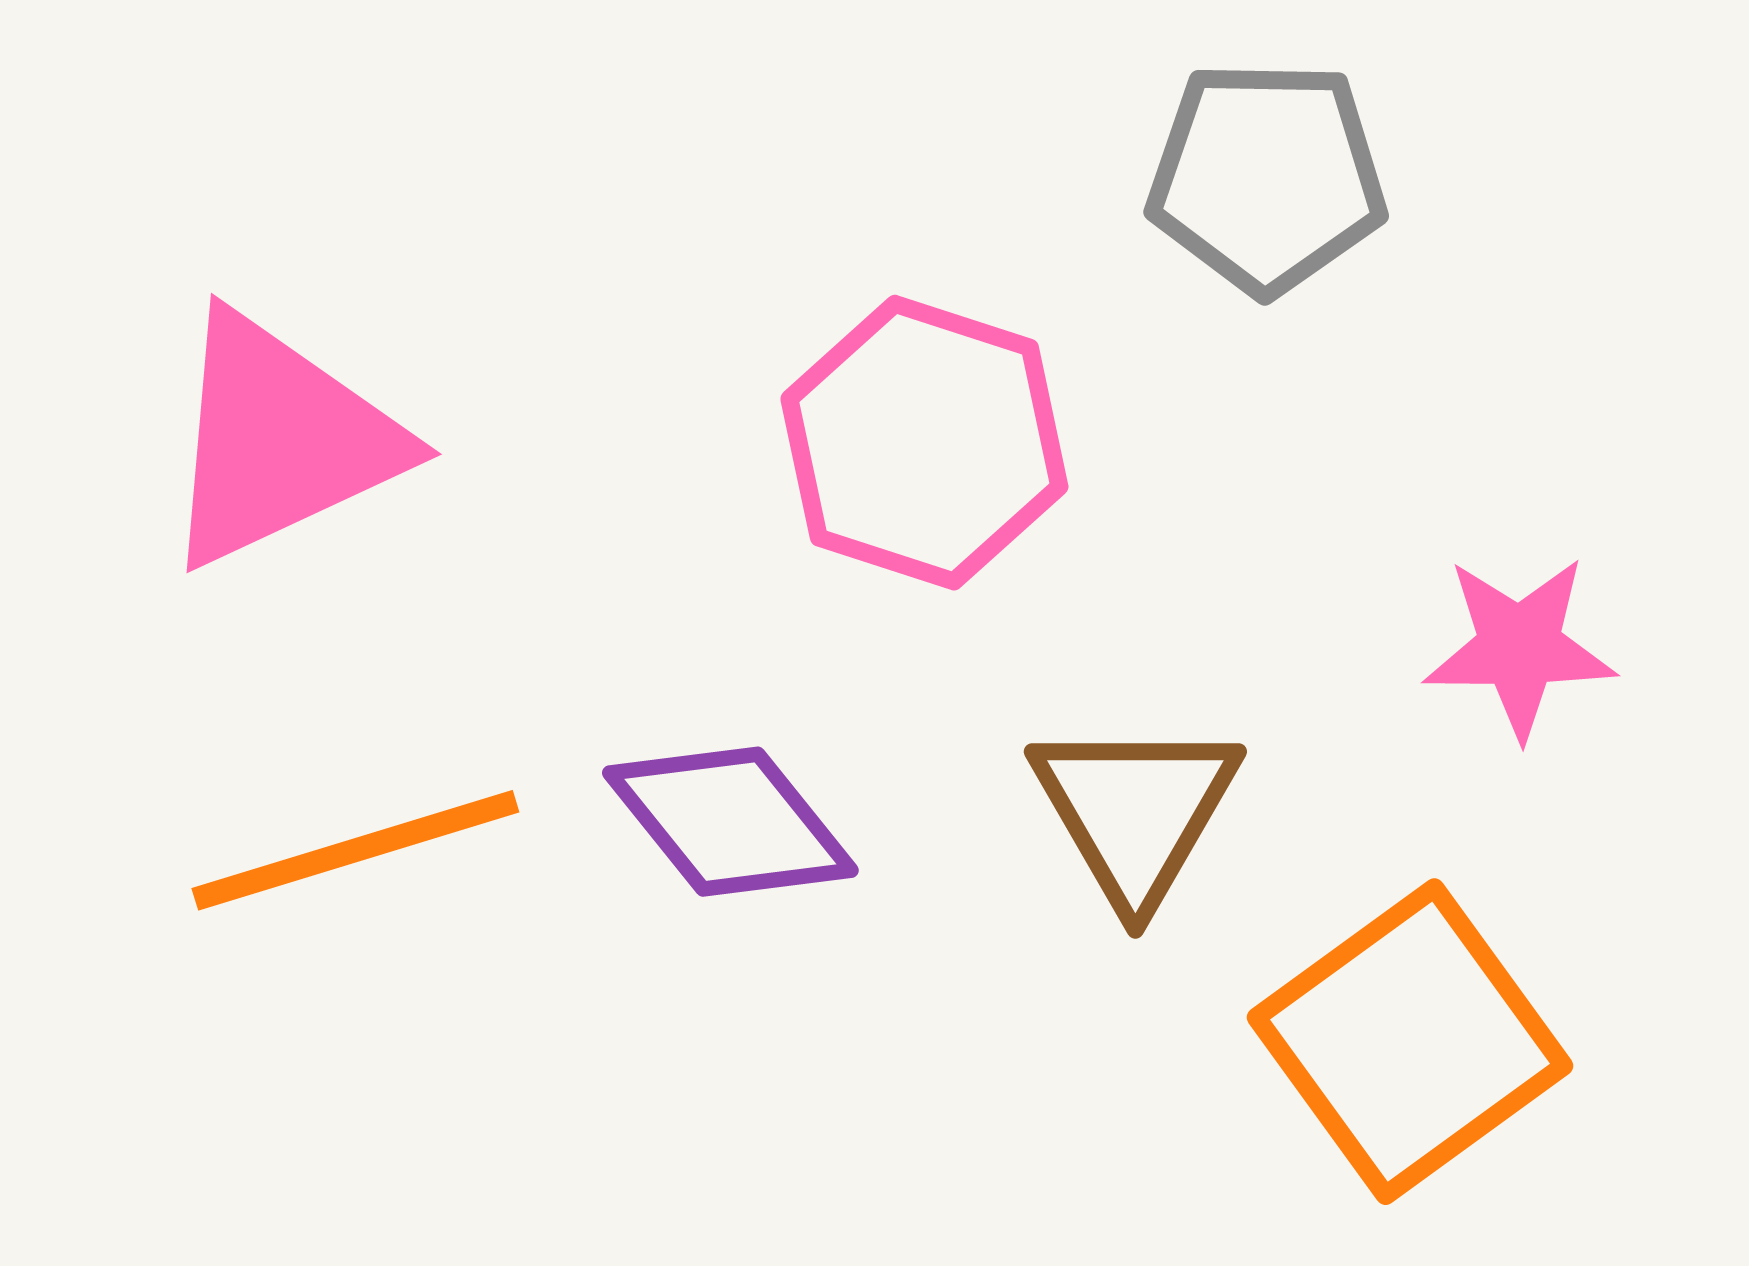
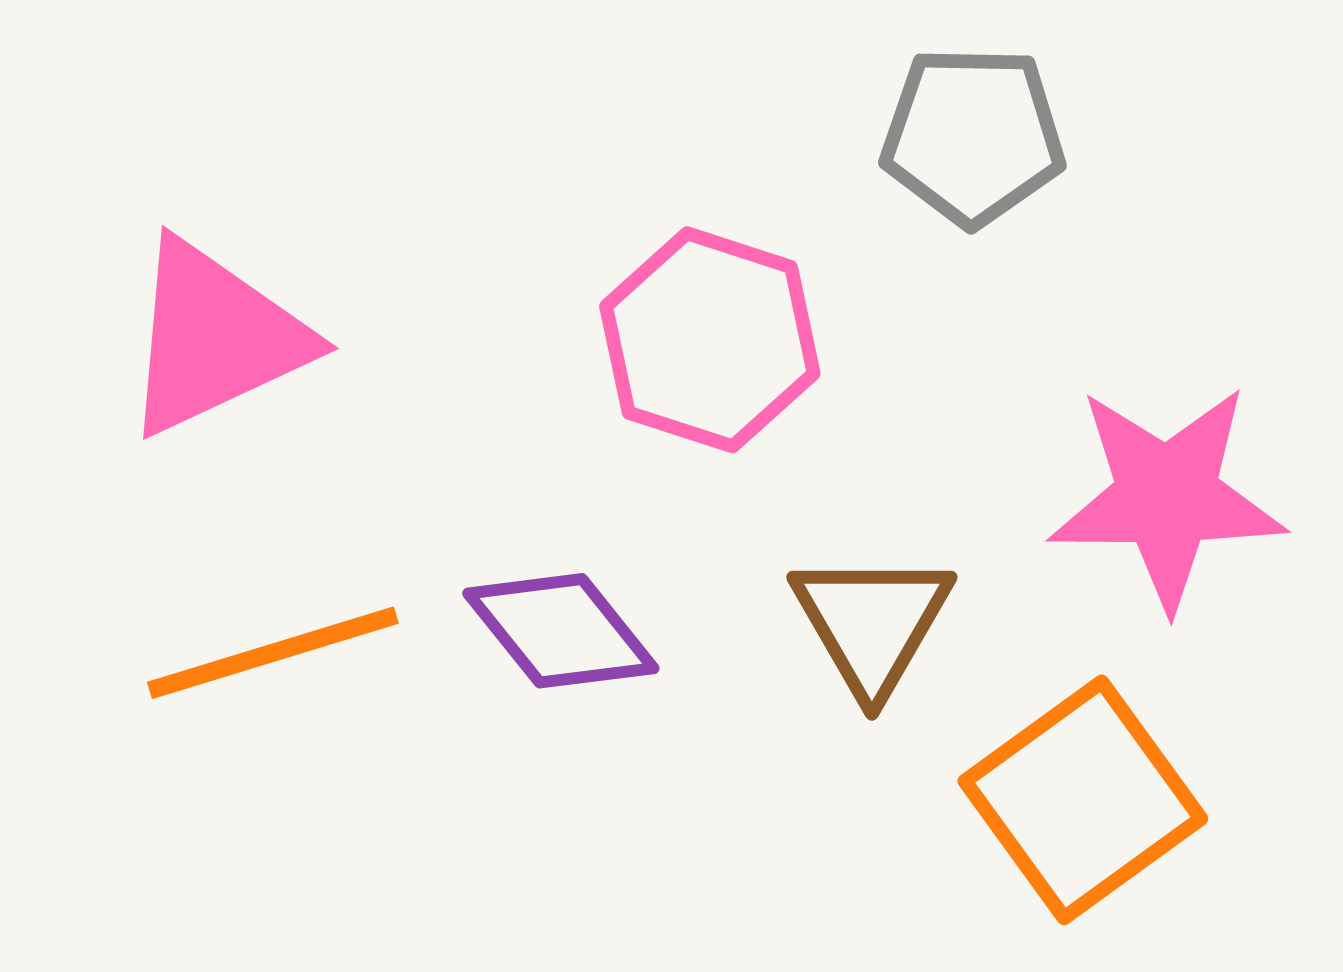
pink star: (1519, 647) -> (1167, 497), size x1.6

